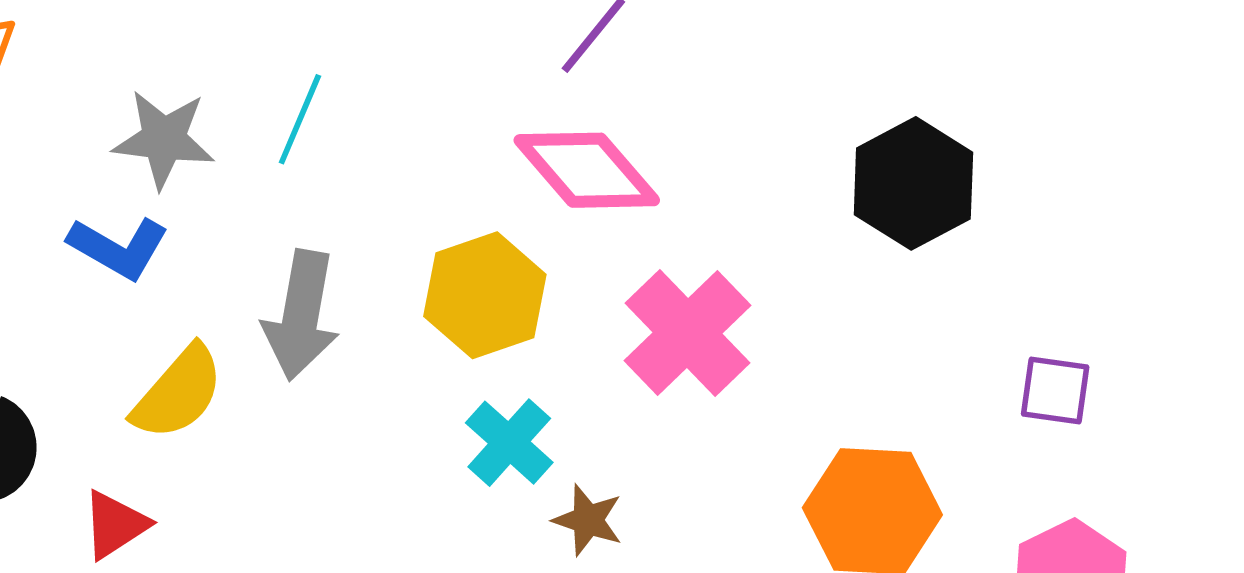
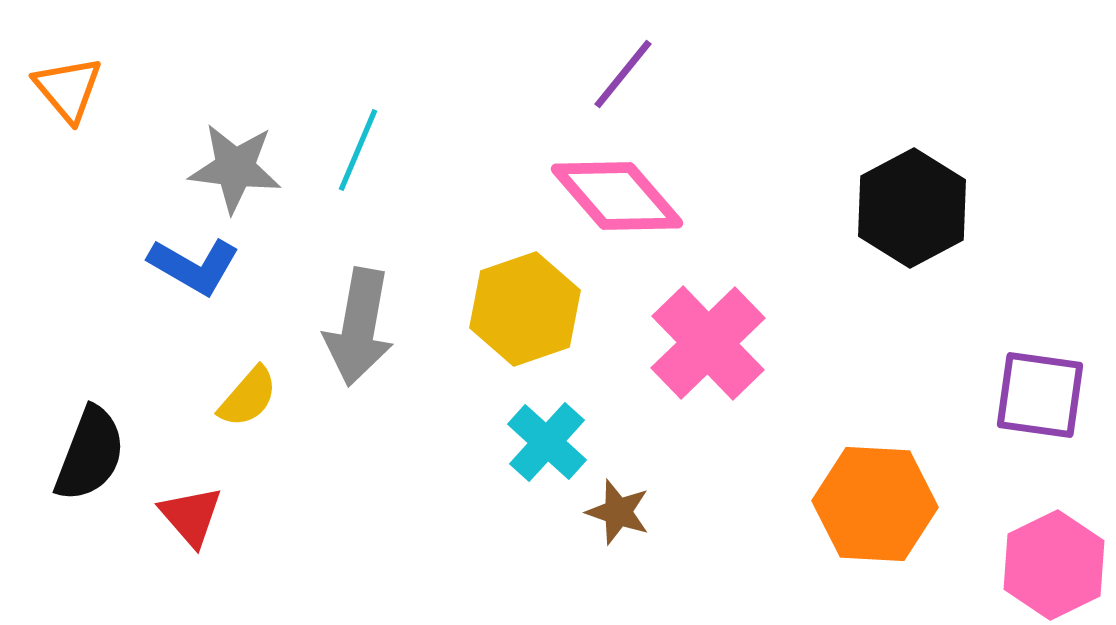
purple square: (1055, 391) -> (1040, 395), size x1.4
yellow semicircle: (178, 393) -> (248, 397), size x0.7
red triangle: (115, 525) -> (191, 516), turned -38

